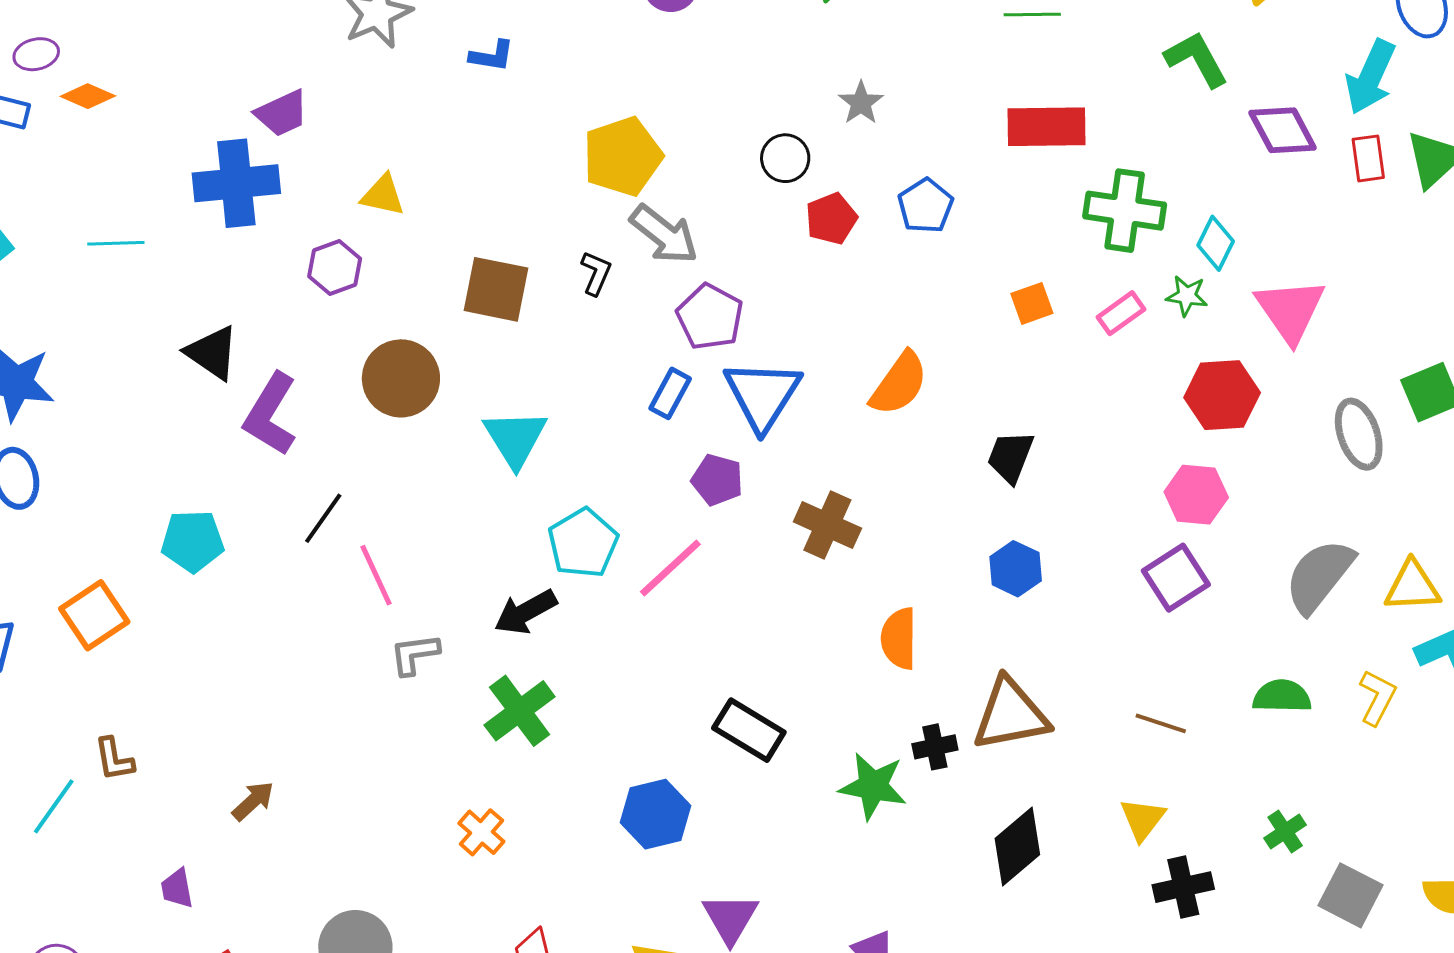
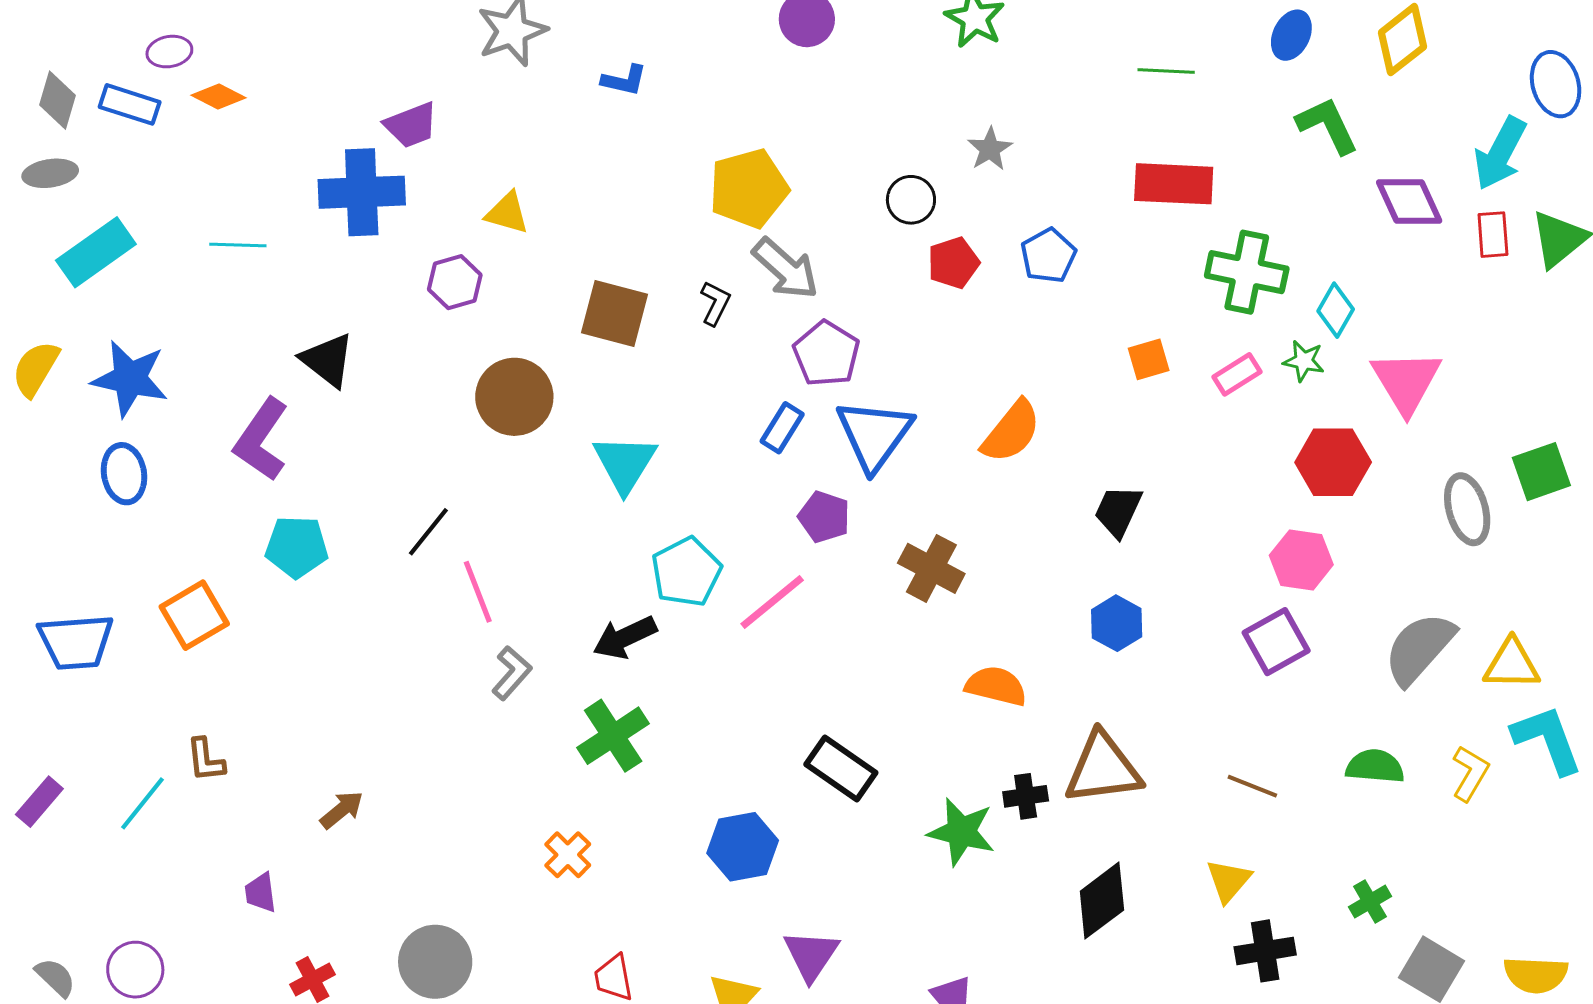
purple L-shape: (270, 414) -> (261, 440), moved
orange semicircle: (899, 638) -> (996, 686), turned 100
gray L-shape: (415, 654) -> (512, 673), turned 136

